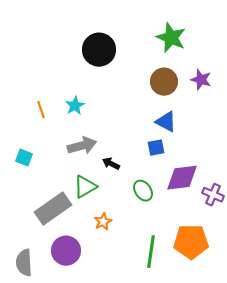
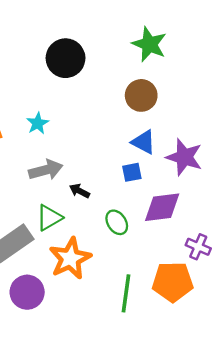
purple star: (201, 80) -> (184, 157), moved, size x1.5
purple cross: (213, 195) -> (198, 247), moved
orange star: (103, 222) -> (70, 258), size x2.0

